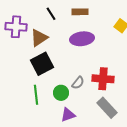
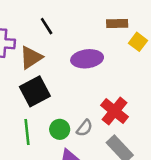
brown rectangle: (80, 12) -> (117, 24), moved
red cross: (103, 79) -> (115, 111), turned 35
gray semicircle: (78, 83) -> (84, 128), moved

